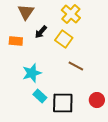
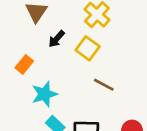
orange rectangle: (16, 41) -> (24, 64), moved, turned -56

